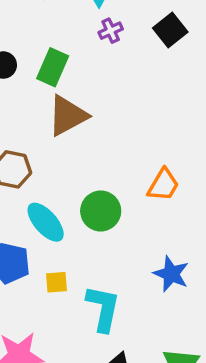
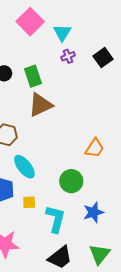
green rectangle: (53, 67) -> (33, 76), turned -45
green circle: (101, 211) -> (71, 181), moved
blue star: (171, 274) -> (93, 212), moved, turned 30

